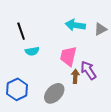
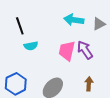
purple arrow: (88, 70) -> (85, 50), moved
brown arrow: (75, 76) -> (89, 84), moved

